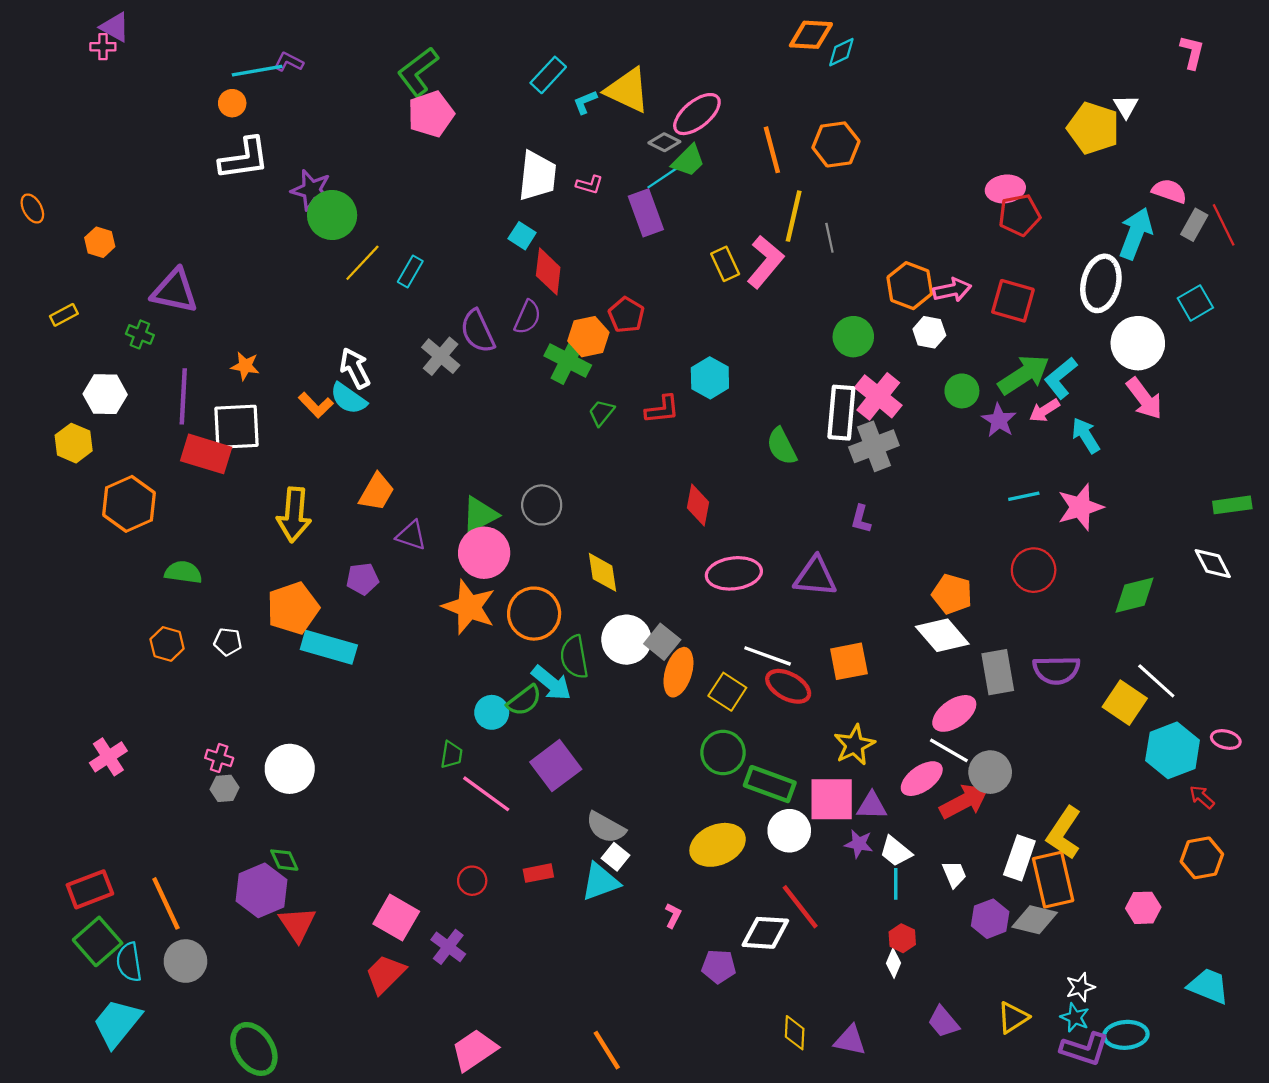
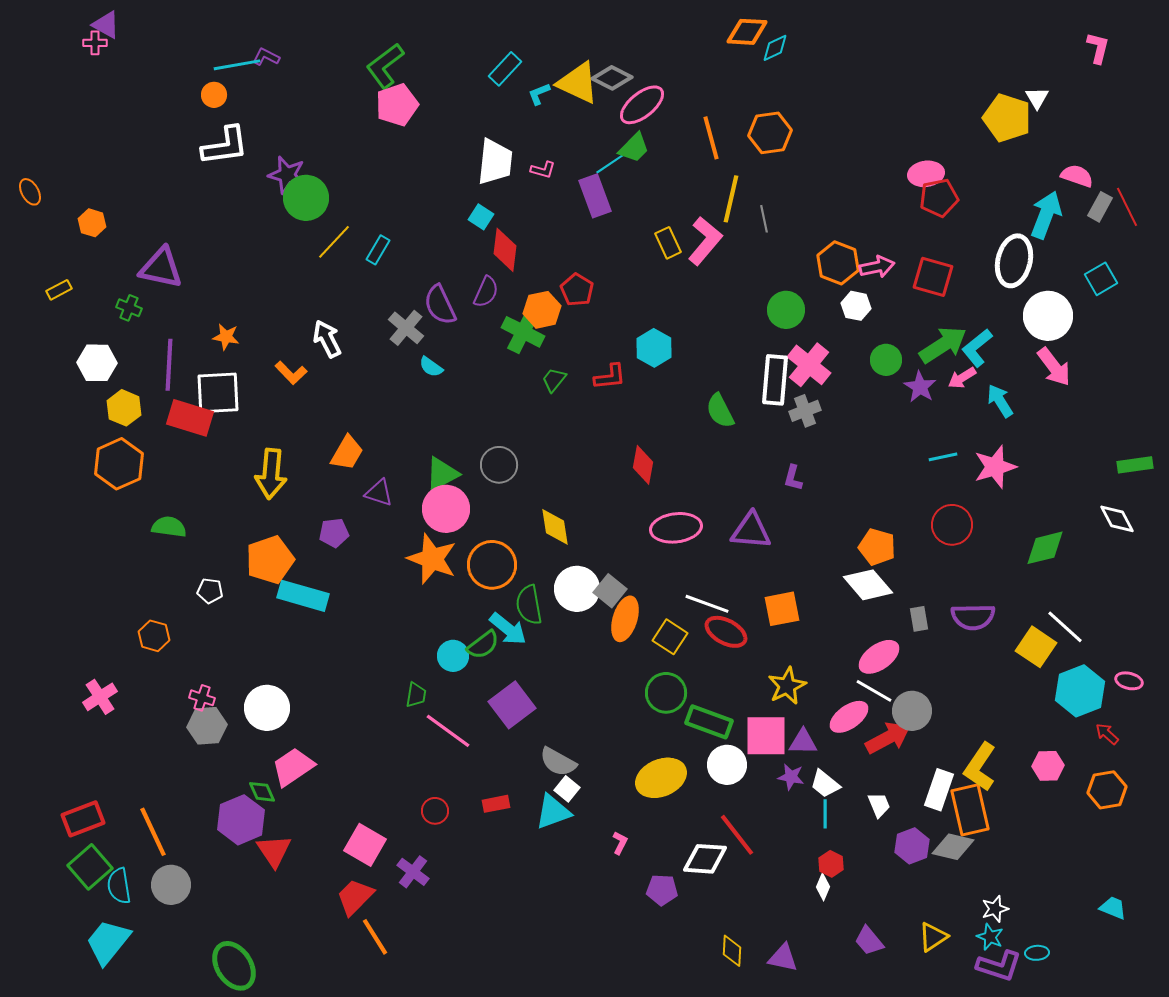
gray diamond: (664, 142) -> (612, 78), moved, size x1.4
cyan semicircle: (348, 399) -> (431, 367), moved, size x0.7
yellow hexagon: (74, 443) -> (124, 408), moved
gray cross: (874, 446) -> (805, 411), size x0.7
orange hexagon: (167, 644) -> (154, 636), moved
gray rectangle: (998, 672) -> (919, 619), size x0.6
gray hexagon: (225, 788) -> (207, 726), size x1.5
pink hexagon: (1143, 908) -> (1048, 766), moved
cyan trapezoid: (1208, 986) -> (1113, 908), size x0.7
cyan ellipse: (1126, 1035) -> (1037, 953), size x0.6
pink trapezoid: (474, 1050) -> (293, 767), moved
orange line: (607, 1050) -> (375, 937), moved

